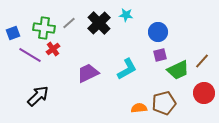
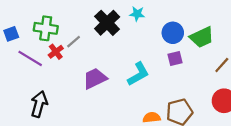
gray line: (69, 23) -> (74, 42), moved
green trapezoid: (178, 70) -> (202, 37), moved
black arrow: (38, 96) -> (39, 104), turned -30

